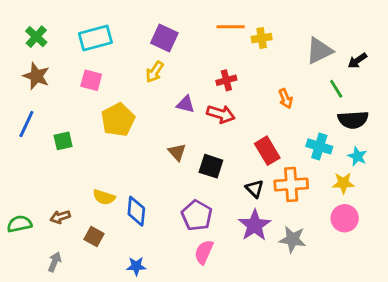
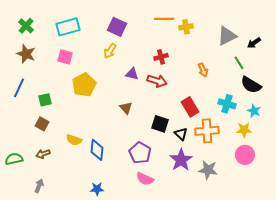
black semicircle: (353, 120) -> (251, 85), turned 35
black square: (211, 166) -> (160, 124), moved
brown square: (94, 237) -> (42, 124), moved
pink semicircle: (204, 252) -> (145, 179), turned -90

